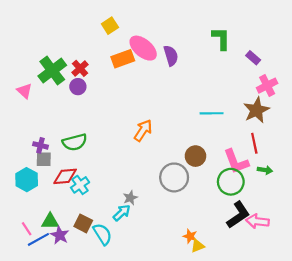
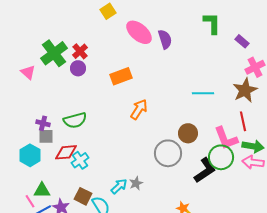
orange rectangle: (123, 59) -> (121, 76), moved
green arrow: (265, 170) -> (253, 146), size x1.5
gray star: (130, 198) -> (136, 183), moved
black L-shape: (238, 215) -> (205, 170), moved
green triangle: (50, 221) -> (42, 190), moved
pink arrow: (257, 221) -> (253, 162), moved

